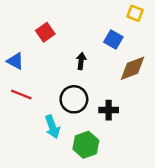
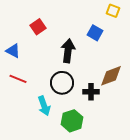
black arrow: (81, 61) -> (68, 51), size x1.6
brown diamond: (133, 68) -> (111, 76), moved

